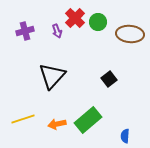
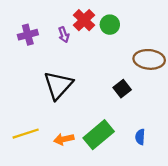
brown ellipse: (130, 34) -> (149, 59), moved
blue semicircle: (125, 136) -> (140, 137), moved

